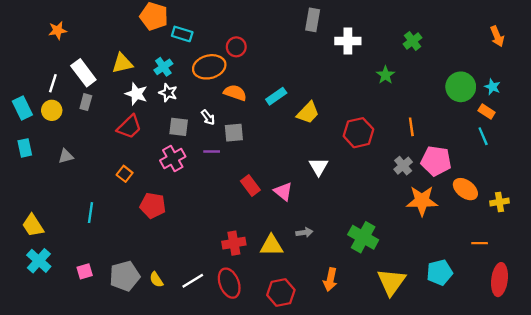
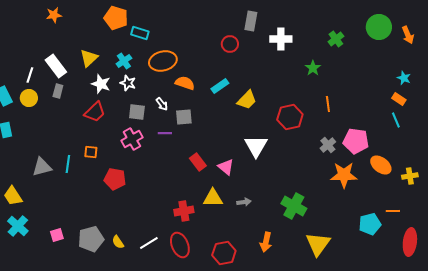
orange star: (58, 30) -> (54, 15), moved
red circle: (236, 47) -> (230, 44), moved
yellow triangle: (122, 63) -> (89, 58), turned -30
green circle: (461, 87) -> (379, 27), moved
orange line: (411, 127) -> (328, 104), moved
gray triangle: (66, 156) -> (42, 167), moved, size x1.5
white triangle: (319, 167) -> (256, 146), size x1.4
orange square: (125, 174) -> (91, 152), turned -32
cyan line: (90, 213) -> (68, 164), moved
yellow triangle: (271, 245) -> (213, 198), moved
cyan pentagon: (440, 273) -> (370, 224), moved

